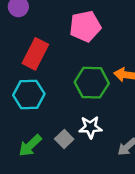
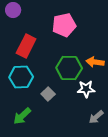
white star: (90, 127) -> (86, 89), moved
gray square: (64, 139) -> (48, 94), moved

